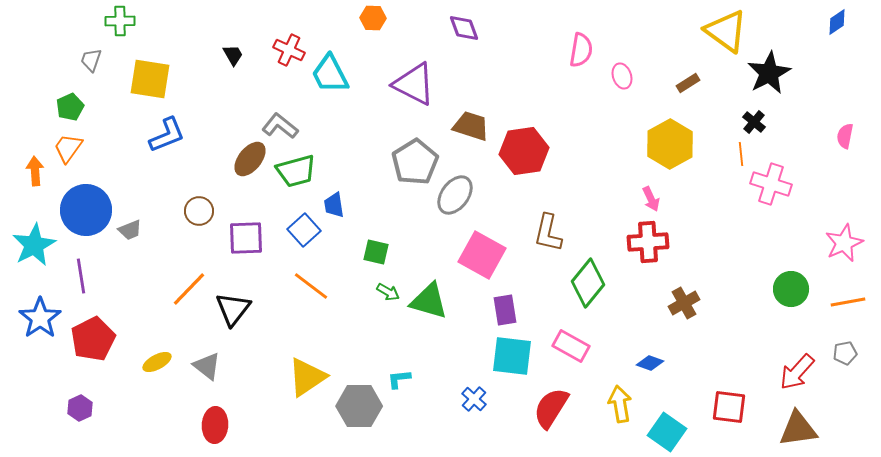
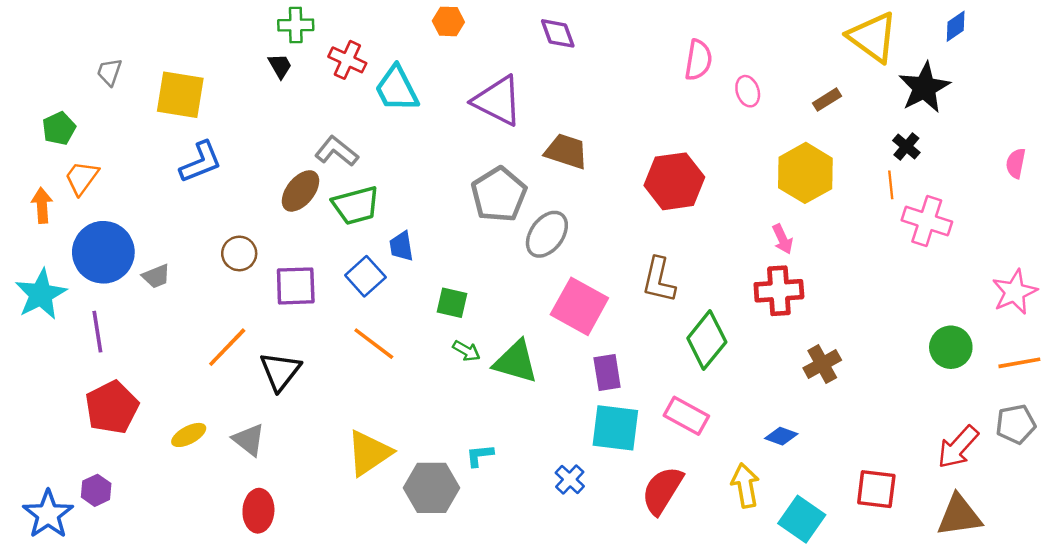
green cross: (120, 21) -> (296, 25), moved
blue diamond: (837, 22) -> (956, 26), moved
green pentagon: (70, 107) -> (59, 128), moved
red hexagon: (524, 151) -> (674, 181), moved
blue star: (40, 318) -> (48, 514), moved
gray pentagon: (845, 353) -> (1016, 424), size x1.4

